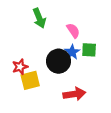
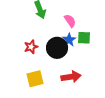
red star: (20, 67) -> (31, 47), moved
yellow square: (30, 80) -> (35, 79), moved

